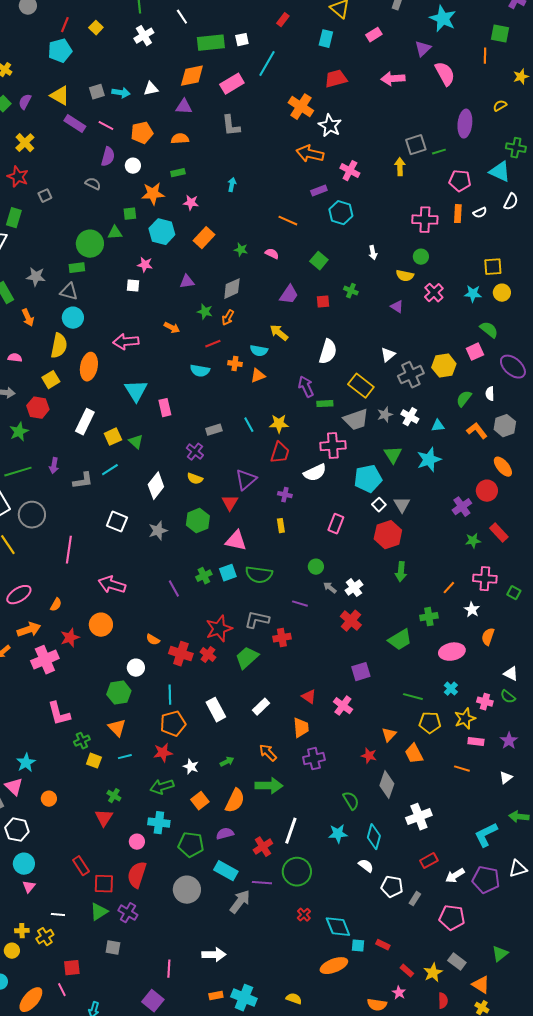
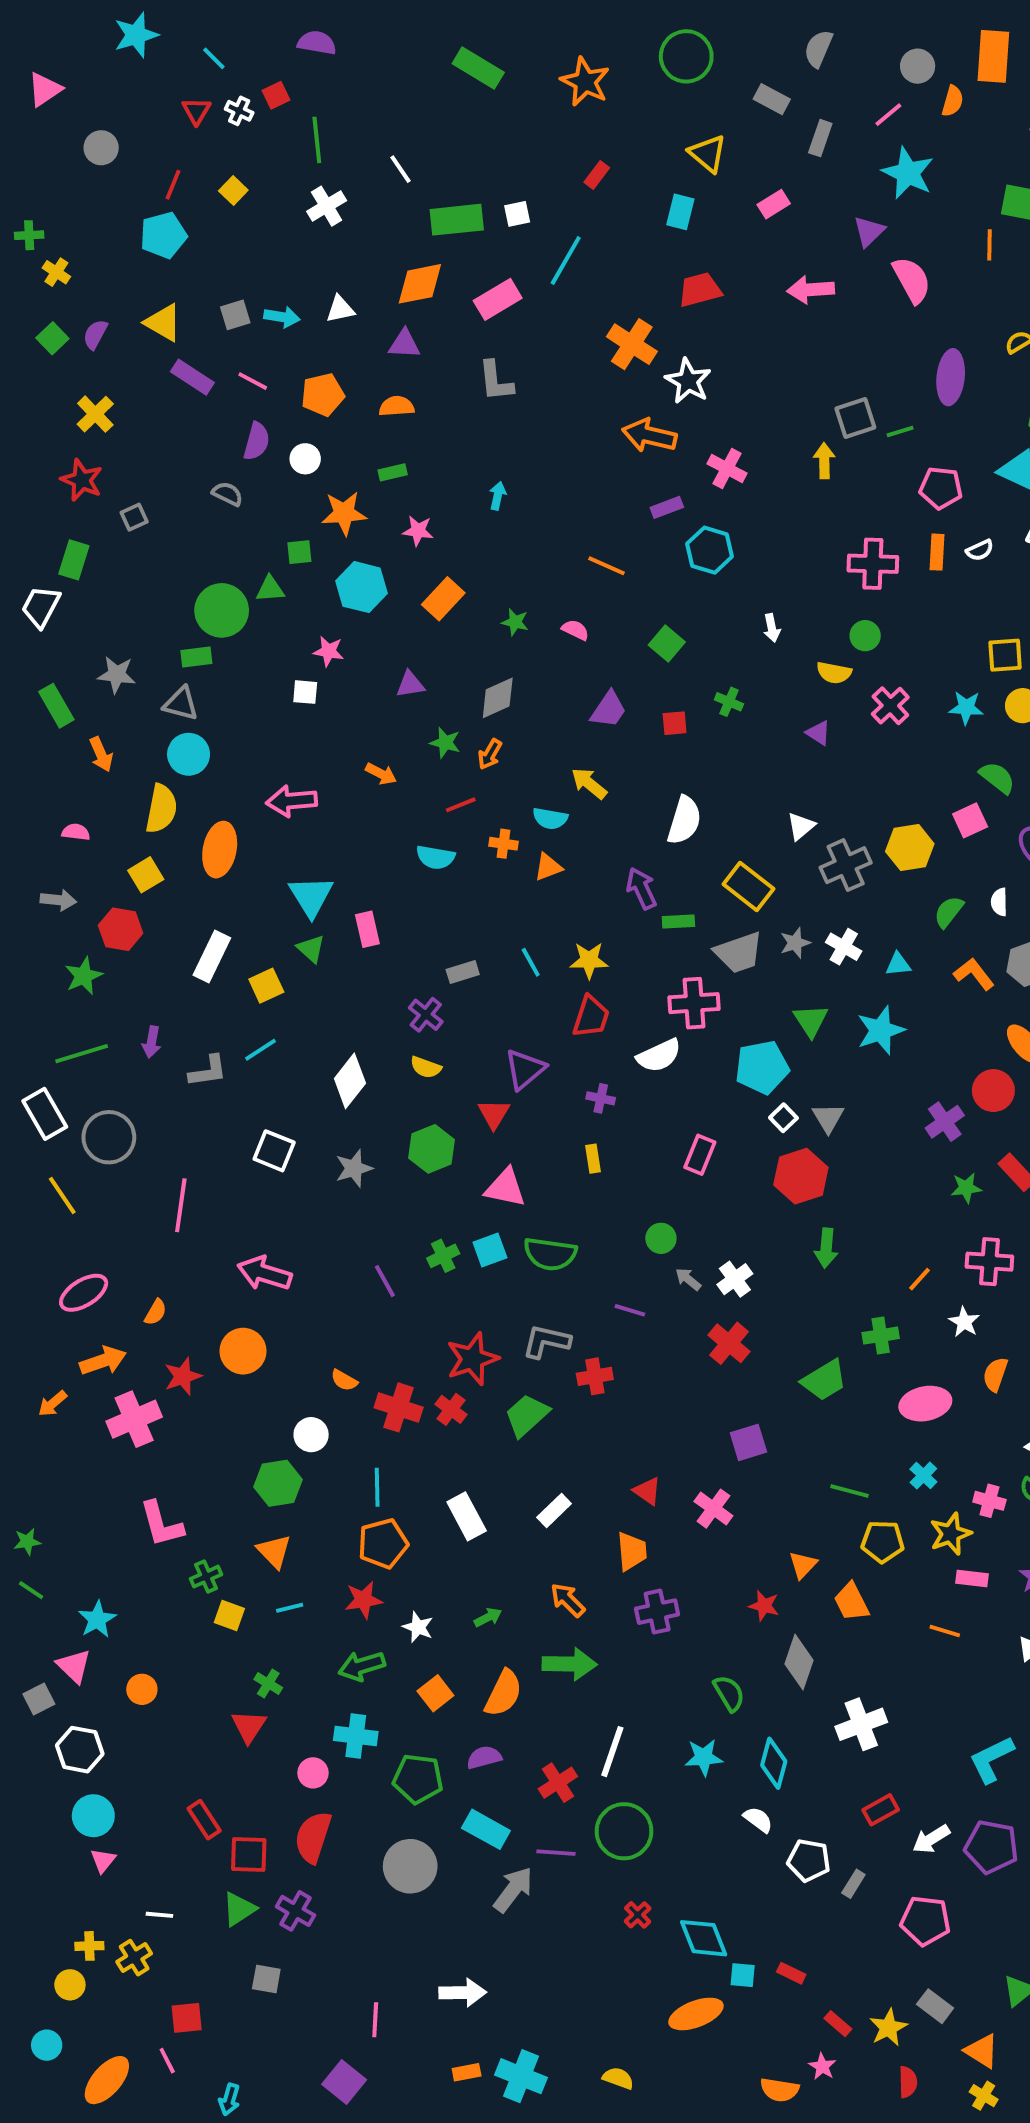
green triangle: (136, 442) -> (311, 949), moved

